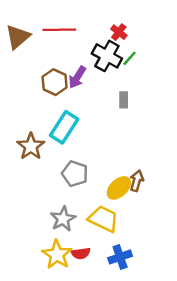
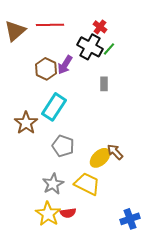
brown arrow: (137, 181) -> (115, 152), turned -60
blue cross: (120, 257) -> (130, 219), moved

